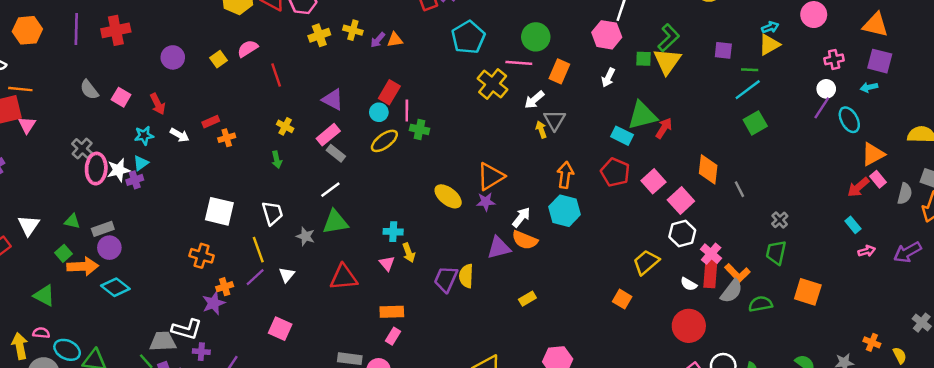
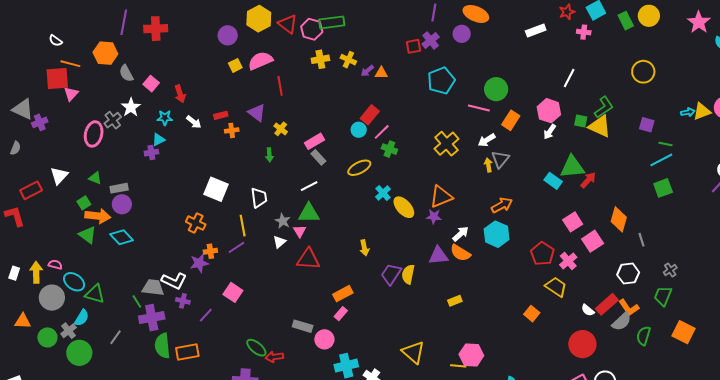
orange hexagon: (27, 30) -> (105, 53), moved
pink hexagon: (607, 35) -> (549, 111), moved
yellow triangle: (769, 45) -> (702, 111), moved
pink semicircle: (248, 49) -> (260, 61), size x1.4
purple circle: (173, 57) -> (228, 35), moved
yellow triangle: (667, 61) -> (600, 126), turned -50
yellow cross: (493, 84) -> (447, 144), moved
purple triangle: (333, 100) -> (257, 113), moved
pink line: (407, 110) -> (382, 132), turned 36
yellow ellipse: (384, 141) -> (359, 168), moved
pink ellipse: (96, 169) -> (94, 134), moved
white star: (119, 170) -> (131, 107), moved, turned -30
red pentagon: (615, 172) -> (542, 254), moved
orange arrow: (565, 175) -> (502, 205), turned 45
cyan cross: (393, 232) -> (383, 193), moved, turned 35
white hexagon: (682, 233) -> (628, 274), moved
pink cross: (711, 254) -> (568, 261), moved
yellow trapezoid: (646, 262) -> (556, 287), turned 65
pink triangle: (387, 263) -> (300, 231), moved
red rectangle: (710, 273) -> (607, 304), turned 35
white triangle: (287, 275) -> (279, 242), moved
green triangle: (44, 296) -> (88, 235), moved
green semicircle: (760, 304) -> (644, 336), turned -72
orange rectangle: (392, 312) -> (343, 294), turned -36
pink square: (280, 329) -> (233, 292), moved

